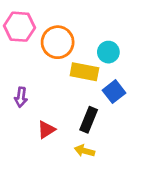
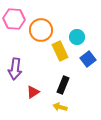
yellow rectangle: (84, 72) -> (60, 51), turned 54
blue square: (114, 92) -> (88, 59), moved
purple arrow: (21, 97) -> (15, 69), size x1.5

